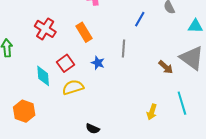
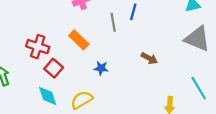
gray line: (123, 48) -> (113, 22), moved
red square: (66, 63) -> (54, 68), moved
brown arrow: (166, 67) -> (149, 58), moved

